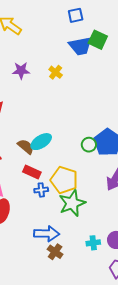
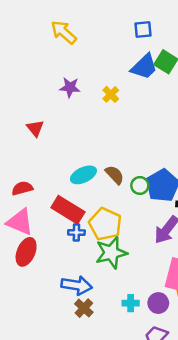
blue trapezoid: (80, 46) -> (144, 67), turned -40
brown semicircle: (26, 147) -> (115, 175), moved
red rectangle: (32, 172) -> (68, 210), size x1.5

